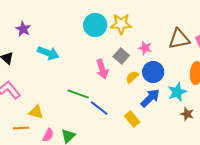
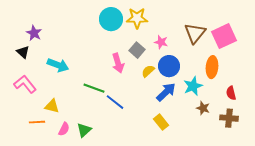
purple star: (23, 29) -> (34, 33), moved
brown triangle: (179, 39) -> (195, 33), turned -40
cyan arrow: (48, 53) -> (58, 65), moved
yellow rectangle: (132, 119) -> (161, 122), moved

